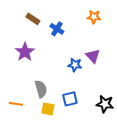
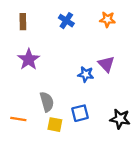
brown rectangle: (33, 19) -> (23, 22), moved, turned 56
blue cross: (57, 29) -> (66, 21), moved

